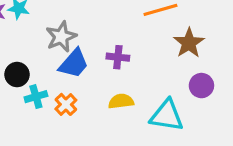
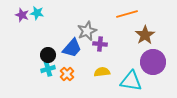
gray star: (61, 37) -> (87, 31), moved
black circle: (17, 75) -> (48, 55), moved
purple circle: (201, 86) -> (153, 62), size x1.6

